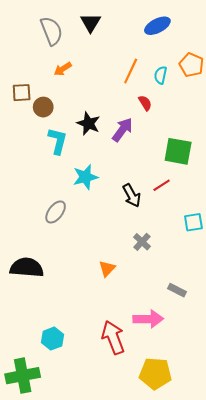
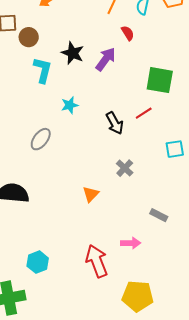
cyan star: (85, 177) -> (70, 105), size x0.7
pink arrow: (148, 319) -> (131, 243), size x0.7

